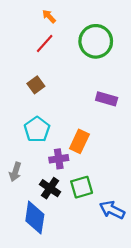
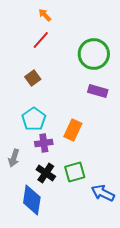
green circle: (96, 41) -> (94, 54), moved
purple cross: (59, 159) -> (44, 143), moved

